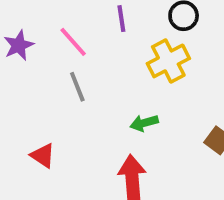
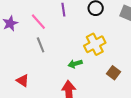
yellow cross: (168, 61) -> (95, 44), moved

